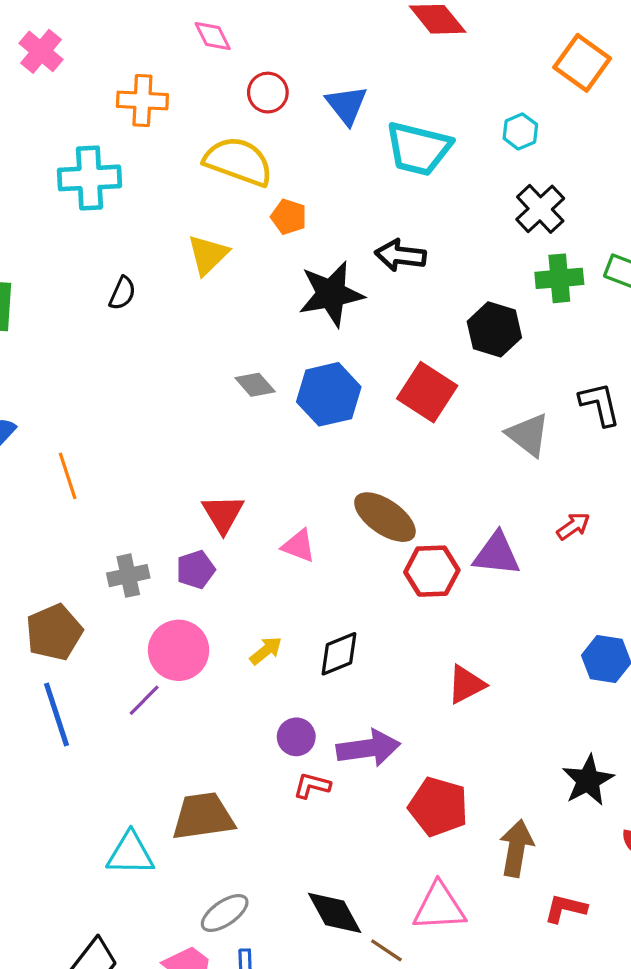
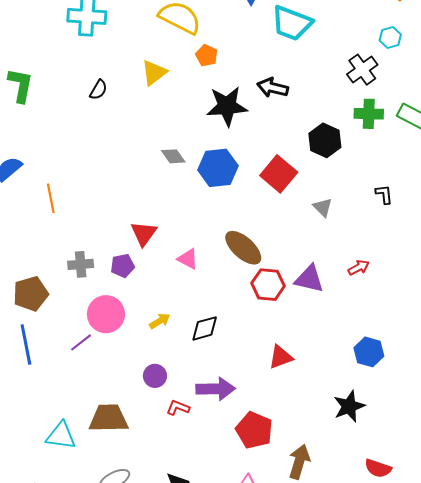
cyan hexagon: (520, 131) -> (390, 37), moved
black L-shape: (600, 404) -> (384, 194), size x0.7
gray triangle: (528, 435) -> (323, 207), moved, size x0.7
purple circle: (296, 737) -> (155, 376), moved
black star: (588, 780) -> (349, 406), moved

